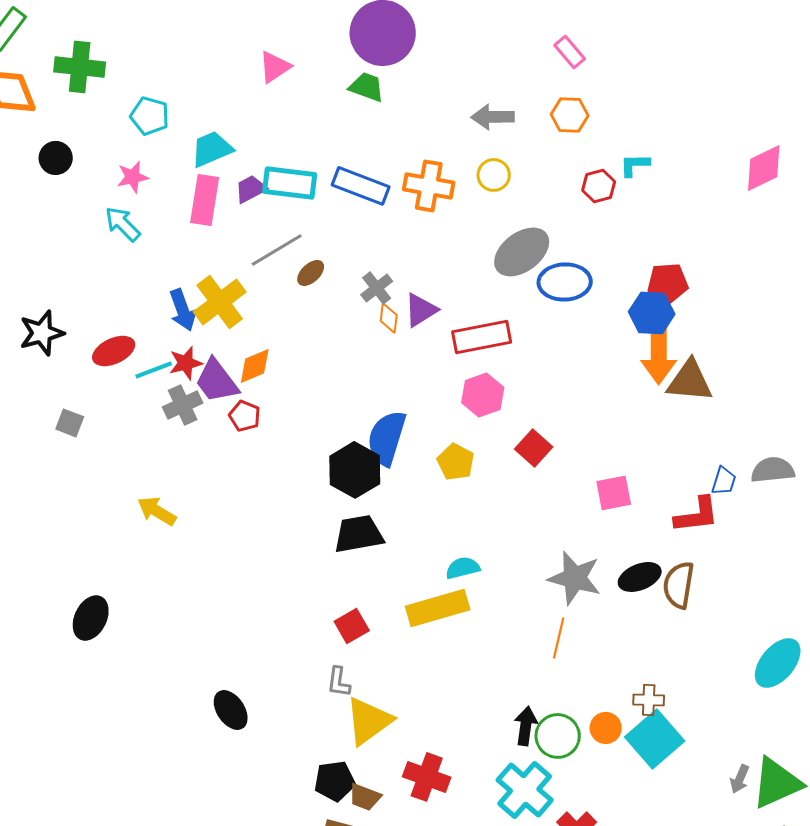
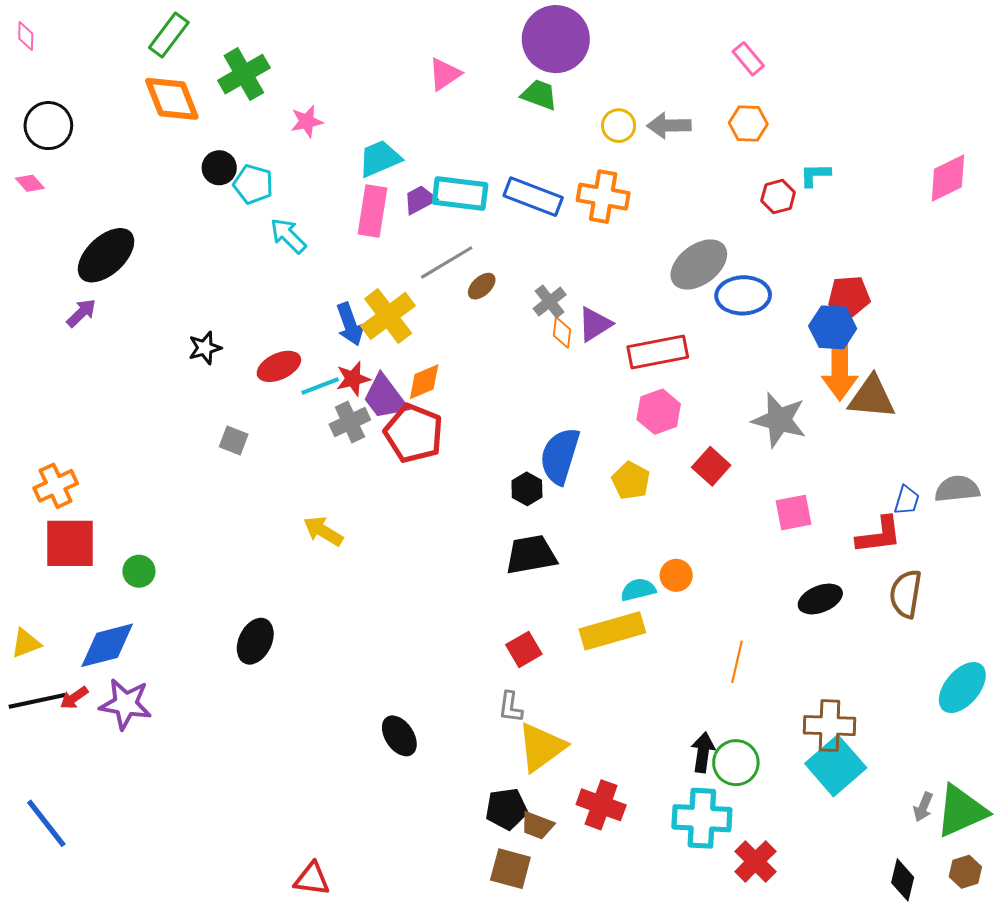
green cross: (80, 67) -> (244, 74), turned -36
cyan pentagon: (150, 116) -> (253, 184), moved
yellow circle: (494, 175) -> (619, 126), moved
pink star: (133, 177) -> (307, 121), moved
black star: (42, 333) -> (205, 348), size x0.7
red pentagon: (245, 416) -> (414, 433), size x1.8
black hexagon: (355, 470) -> (527, 489), size x0.6
gray star: (575, 578) -> (779, 420), moved
brown semicircle: (679, 585) -> (906, 594), moved
brown cross: (649, 700) -> (830, 726), size x1.6
orange circle: (606, 728) -> (676, 575), moved
cyan cross: (525, 790) -> (702, 818), turned -38

